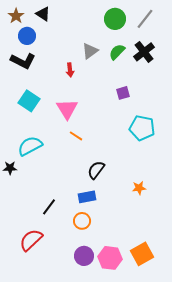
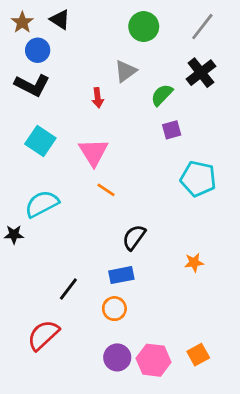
green circle: (115, 19) -> (144, 27), moved
green semicircle: (117, 52) -> (162, 95), moved
orange square: (142, 254) -> (198, 355), size x0.7

